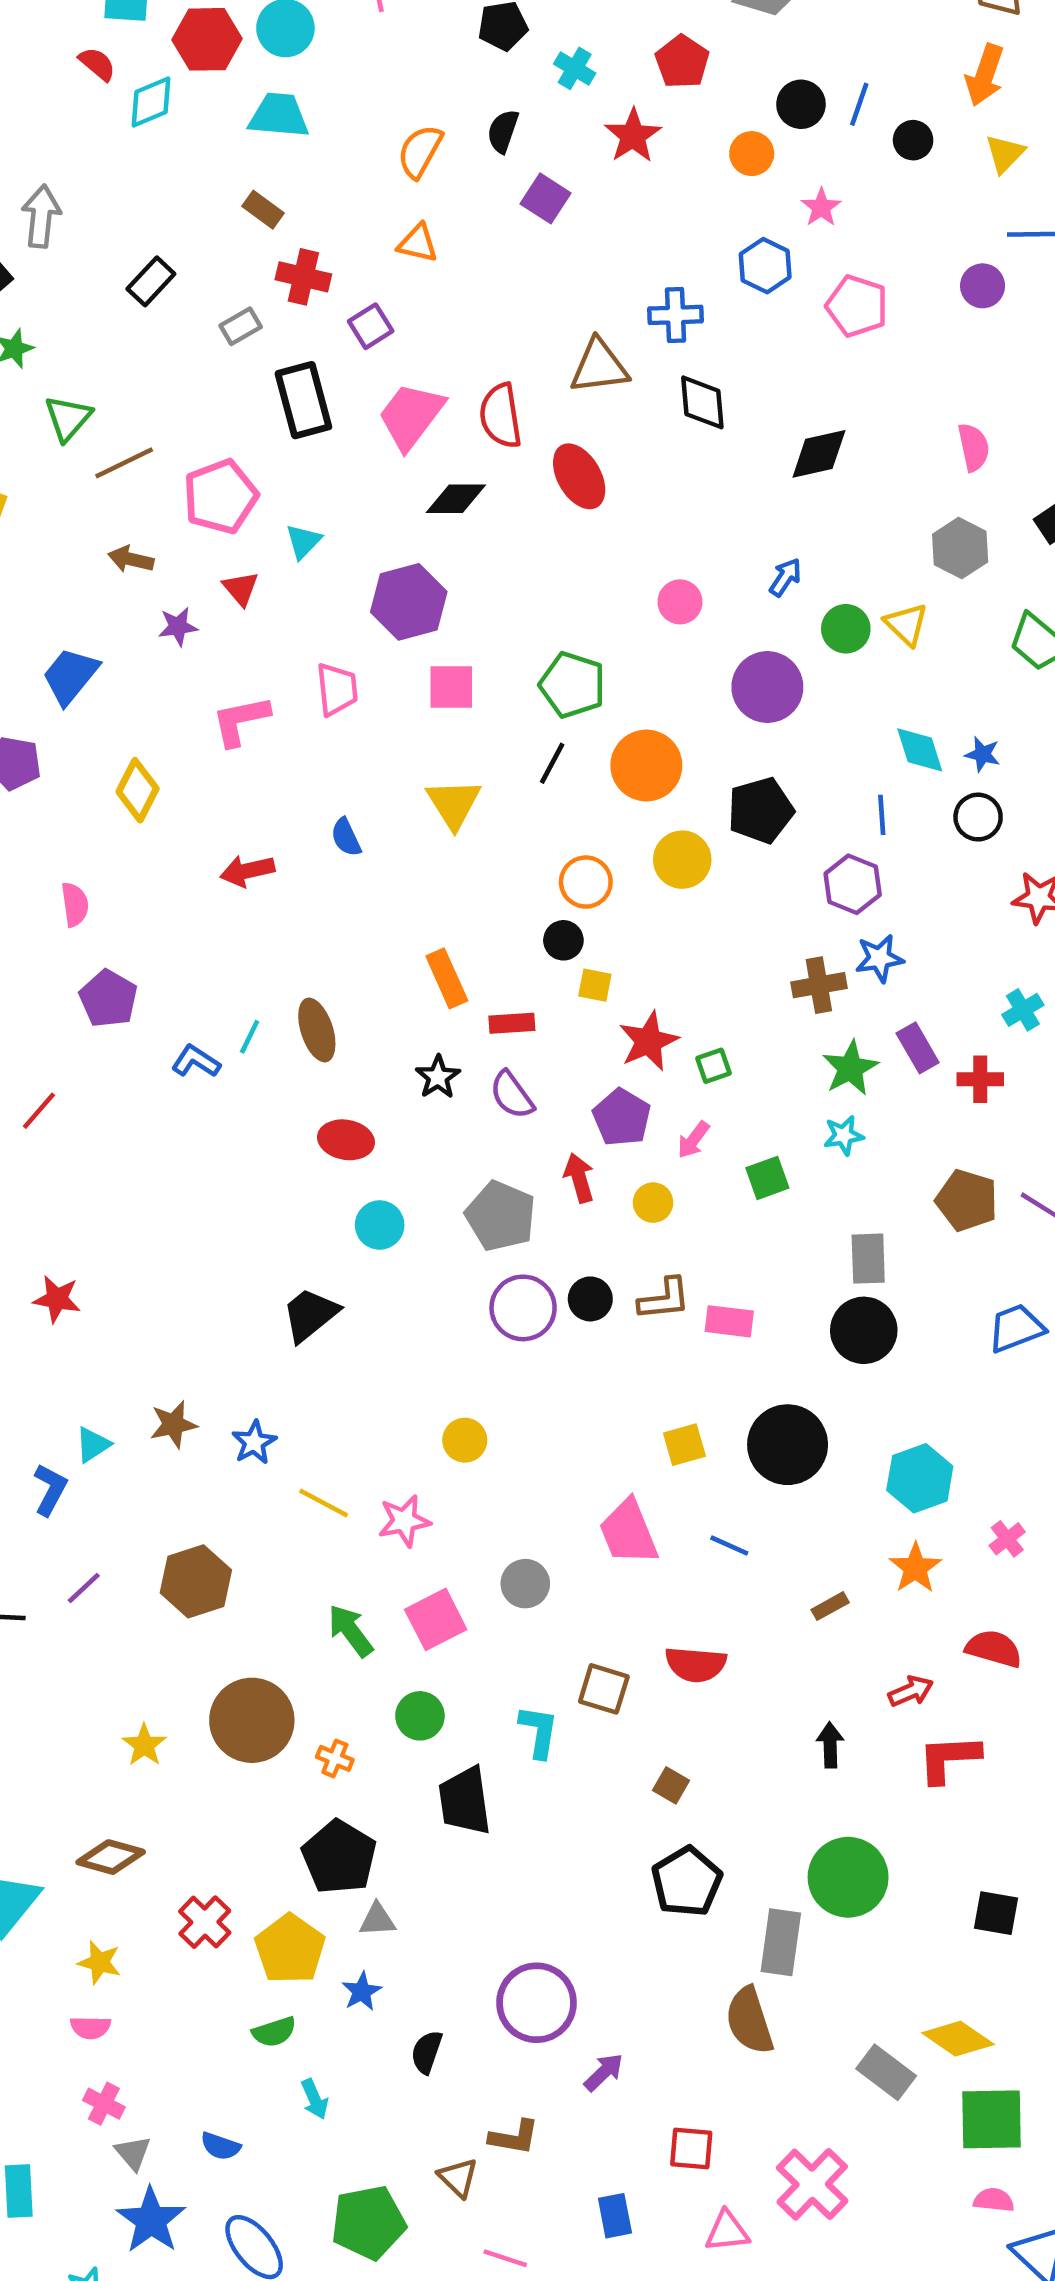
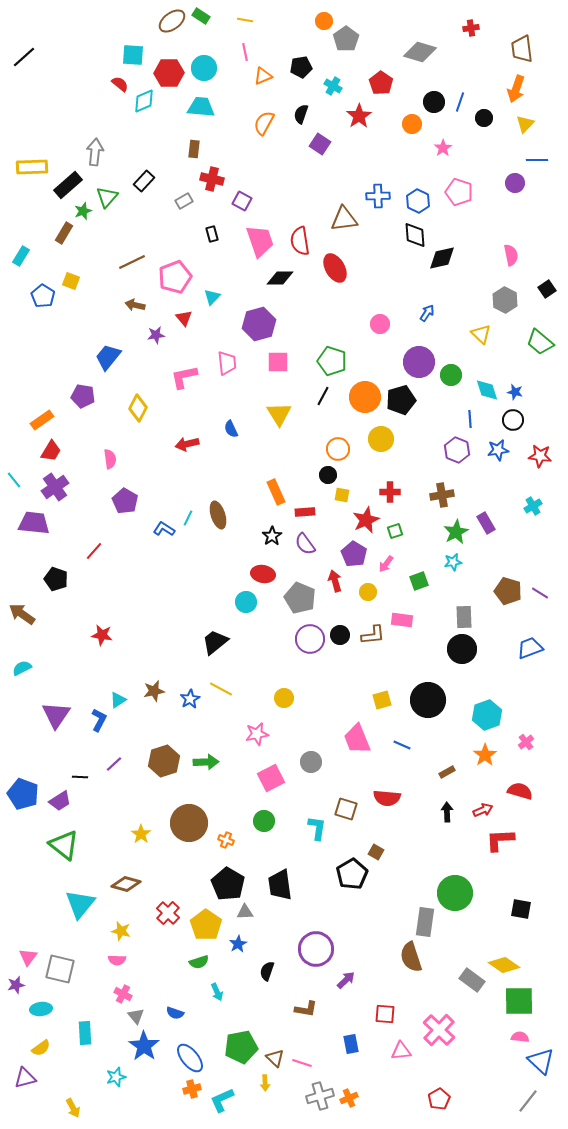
brown rectangle: (263, 210) -> (194, 149), turned 60
orange triangle: (418, 243) -> (263, 76), moved, turned -36
blue hexagon: (765, 266) -> (418, 201), moved
purple square: (371, 326) -> (242, 201), turned -30
black rectangle: (303, 400) -> (212, 234), size x0.5
black diamond: (702, 402) -> (415, 235), moved
pink trapezoid: (411, 416) -> (260, 241), turned 124
green triangle: (68, 418) -> (107, 197), moved
green circle: (846, 629) -> (451, 375), moved
black pentagon: (761, 810) -> (401, 400), moved
blue star: (879, 958) -> (498, 450), moved
red cross: (980, 1079) -> (390, 492), moved
red ellipse: (346, 1140) -> (263, 574), moved
pink rectangle: (729, 1321) -> (402, 620), moved
yellow line: (324, 1503) -> (221, 689), moved
green arrow: (350, 1631) -> (206, 762), moved, turned 125
black arrow: (830, 1745) -> (447, 812), moved
black trapezoid: (465, 1801) -> (280, 885), moved
black pentagon: (687, 1882) -> (352, 874), moved
brown triangle: (458, 2178) -> (275, 1058), moved

